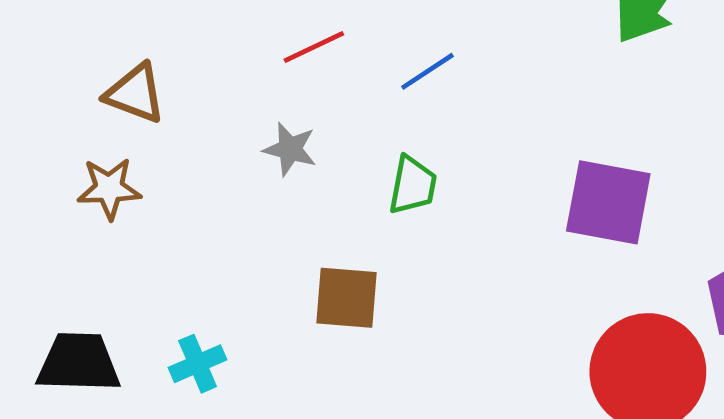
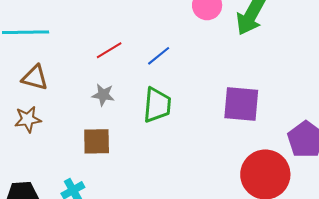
green trapezoid: (413, 185) -> (157, 105), size x1.4
brown square: (347, 298) -> (97, 141), moved

